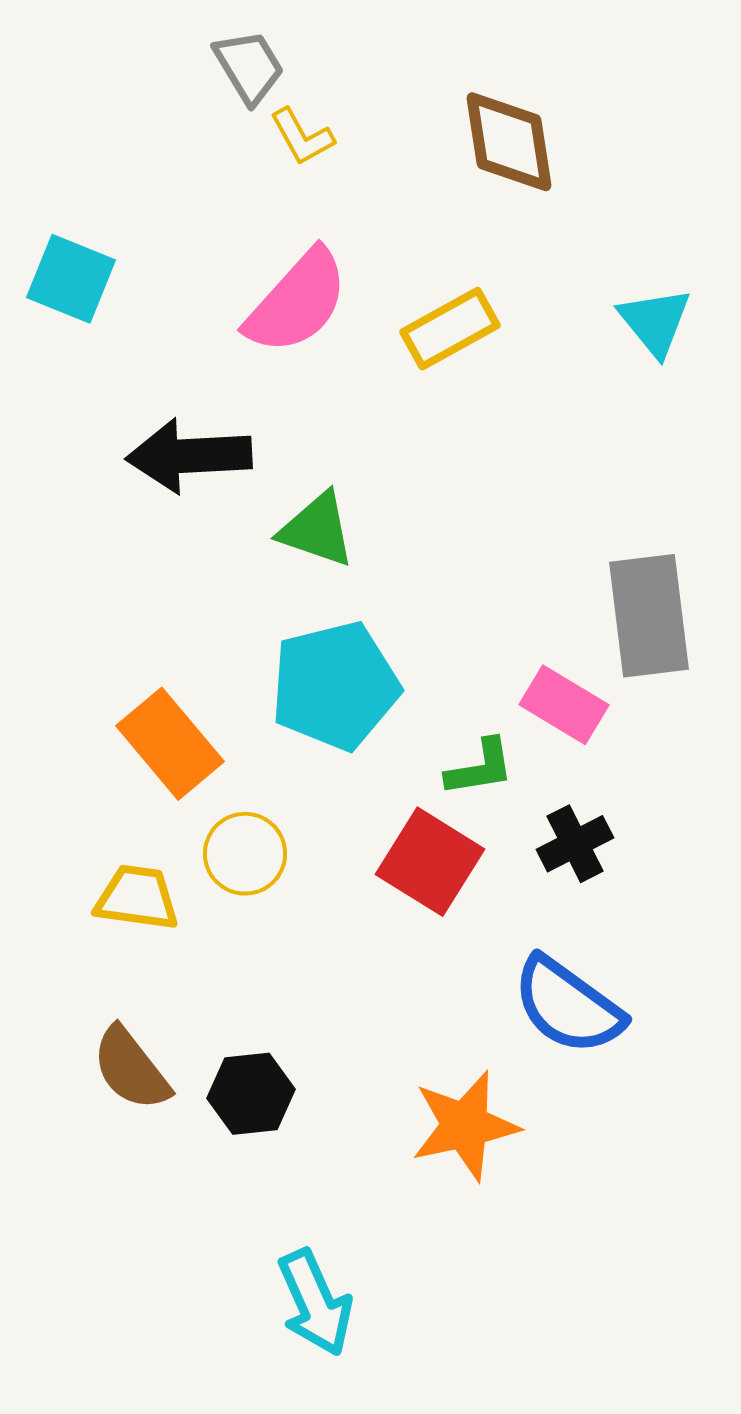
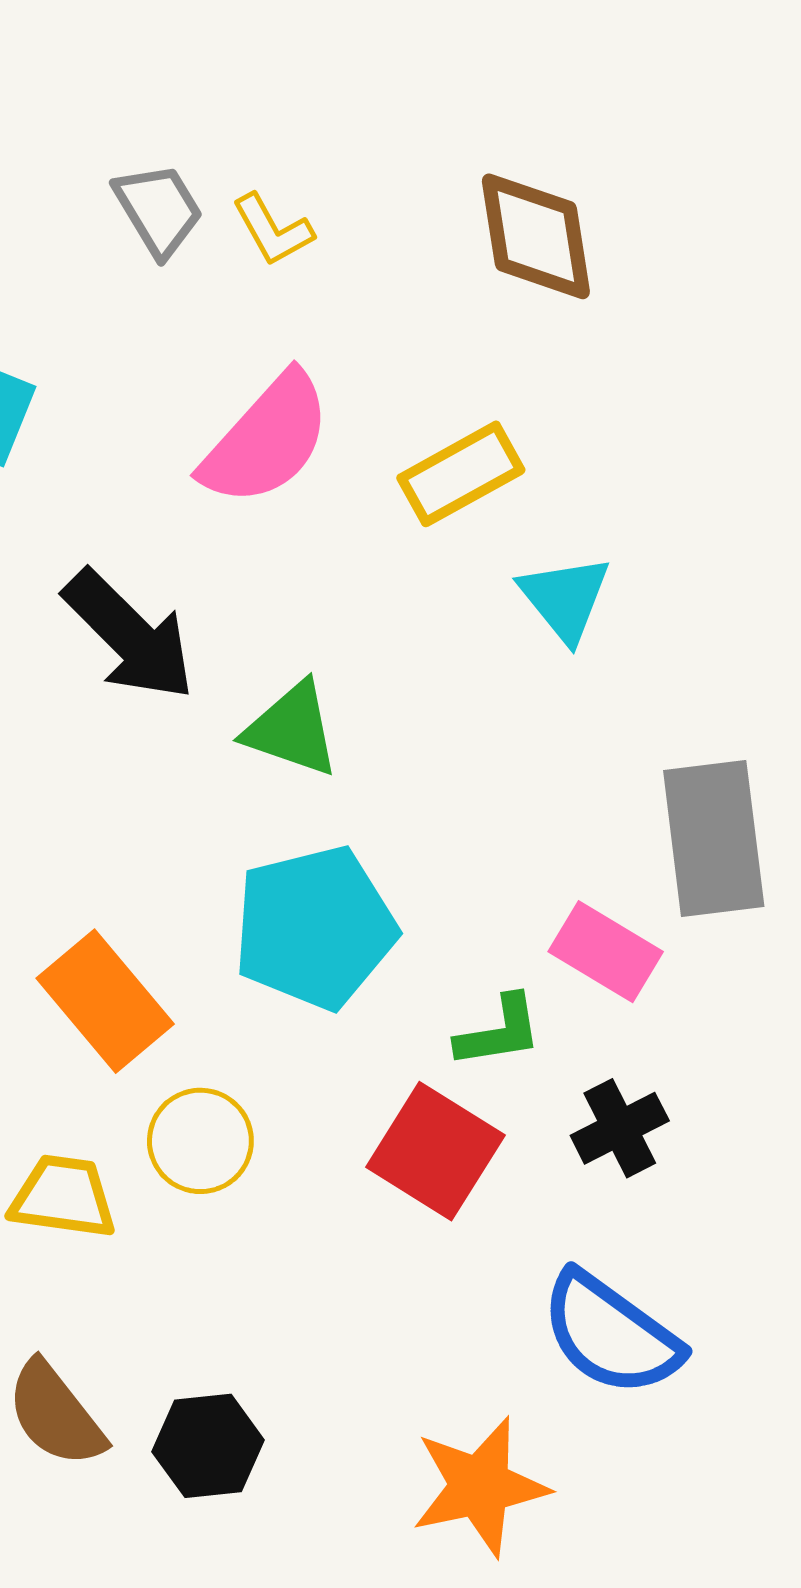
gray trapezoid: (249, 67) -> (158, 210), moved
cyan triangle: (655, 322) -> (565, 598), moved
black arrow: (189, 456) -> (129, 635), turned -132

